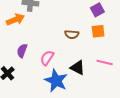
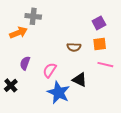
pink line: (105, 62) -> (105, 65), moved

